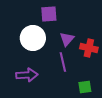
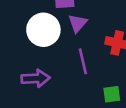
purple triangle: (67, 39) -> (78, 23), moved

